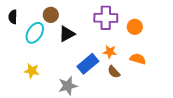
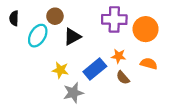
orange circle: (135, 27) -> (146, 29), size x1.5
yellow star: (32, 71) -> (60, 70), moved

